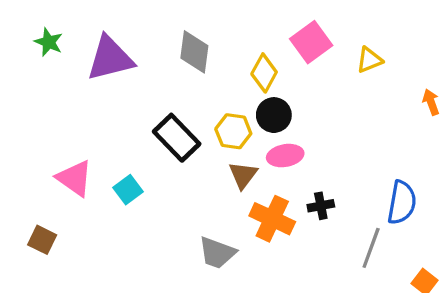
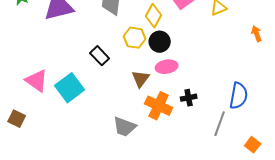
yellow hexagon: (233, 131) -> (135, 38), moved
black rectangle: (177, 138) -> (100, 56), size x0.7
cyan square: (128, 190) -> (70, 88), size x1.6

